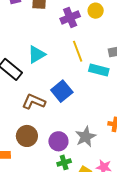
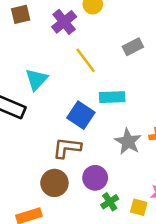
cyan rectangle: (99, 70) -> (112, 97), moved
brown L-shape: (34, 102) -> (67, 148), moved
gray star: (86, 137) -> (128, 142), moved

